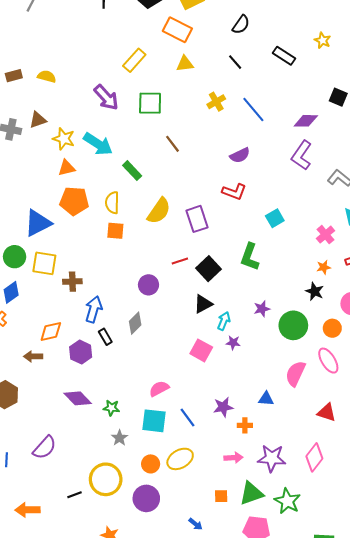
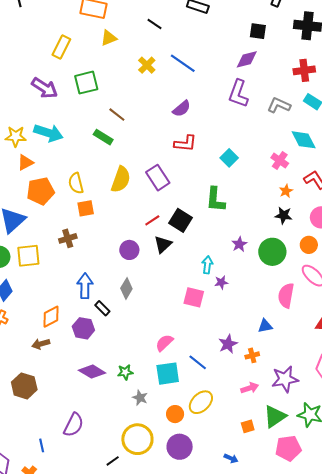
purple diamond: (306, 121) -> (247, 59), moved
green rectangle: (132, 171) -> (103, 137), moved
brown cross: (72, 282) -> (68, 238), moved
black triangle: (203, 304) -> (163, 244), moved

